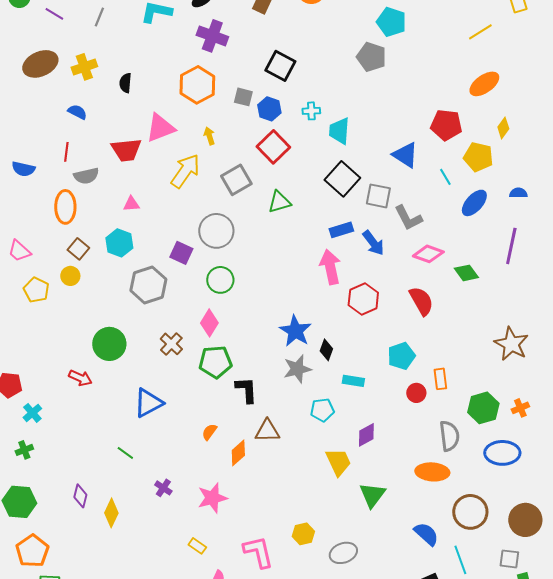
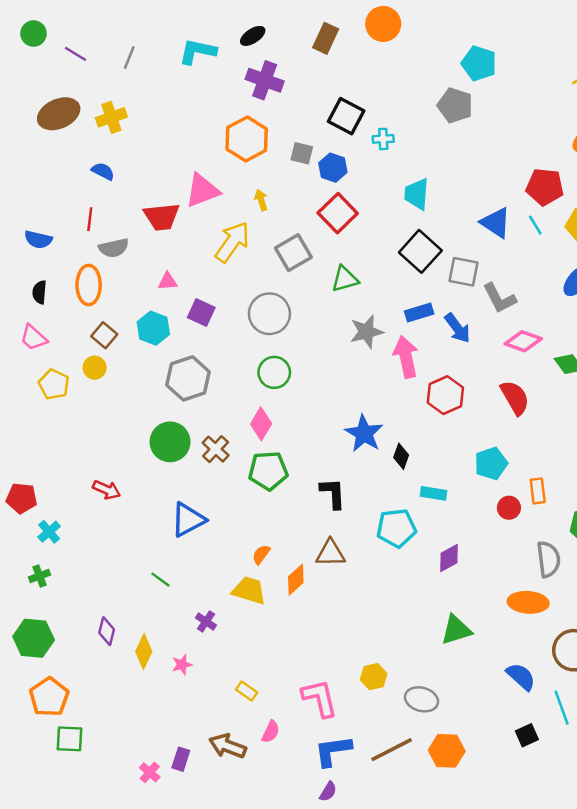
black semicircle: (125, 83) -> (40, 292), moved
cyan cross: (311, 111) -> (383, 139), moved
cyan line: (445, 177) -> (535, 225), moved
purple square: (181, 253) -> (201, 313), moved
green circle: (109, 344) -> (170, 442), moved
gray star: (297, 369) -> (366, 332), moved
black L-shape: (246, 390) -> (333, 493), moved
cyan pentagon: (322, 410) -> (396, 528), size x1.4
yellow trapezoid: (338, 462) -> (249, 590), moved, turned -48
green triangle: (372, 495) -> (456, 630), turned 36
pink star: (212, 498) -> (182, 665), moved, size x0.6
gray ellipse: (343, 553) -> (422, 699), turned 36

